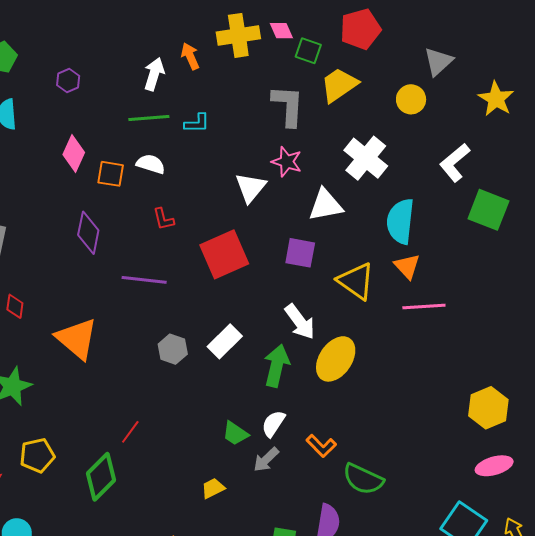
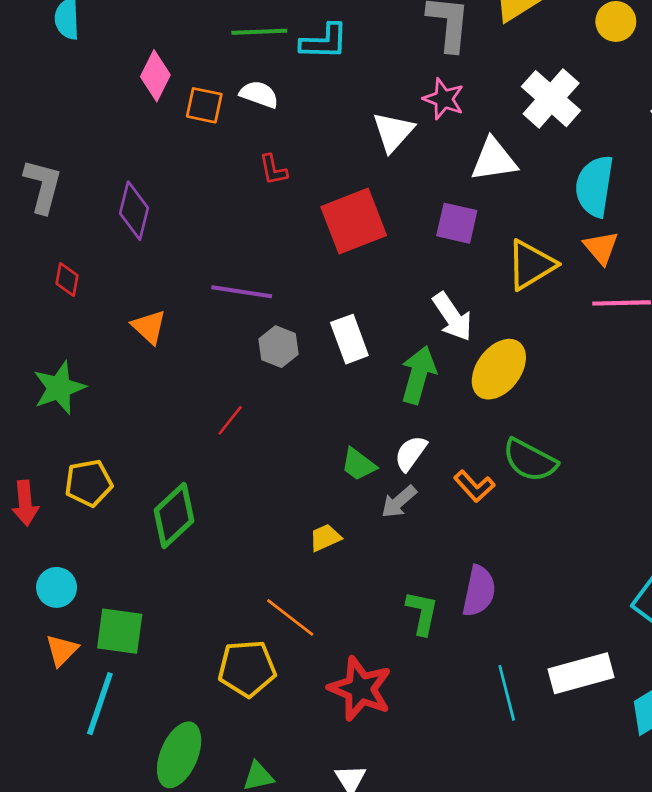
cyan L-shape: (197, 123) -> (324, 42), size x1.4
purple diamond: (88, 233) -> (134, 211), moved
purple line: (144, 280) -> (242, 292), moved
yellow triangle: (356, 281) -> (531, 265), turned 51
orange triangle: (77, 339) -> (149, 327), size x0.6
white rectangle: (225, 341) -> (349, 339), turned -68
red line: (130, 432) -> (230, 420), moved
green semicircle: (363, 479) -> (530, 460), moved

